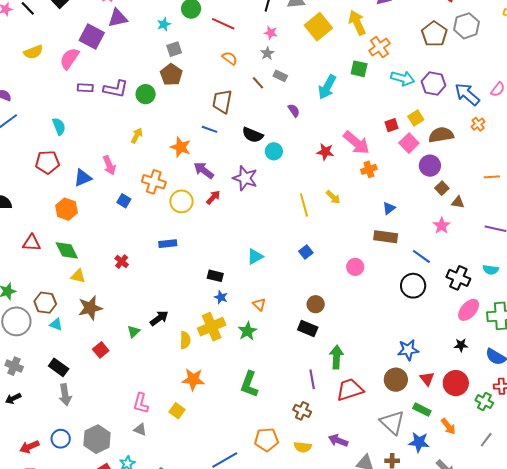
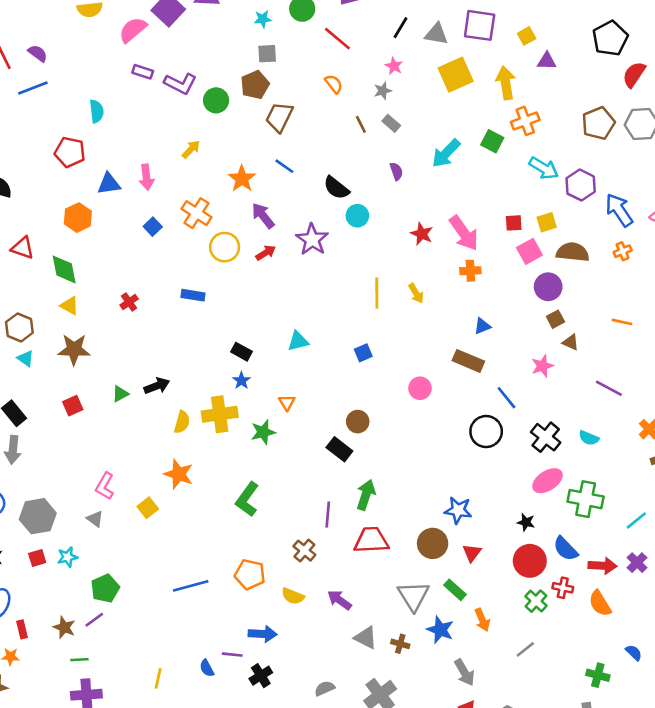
brown trapezoid: (222, 101) -> (279, 117), moved
red circle: (456, 383) -> (530, 561), moved

